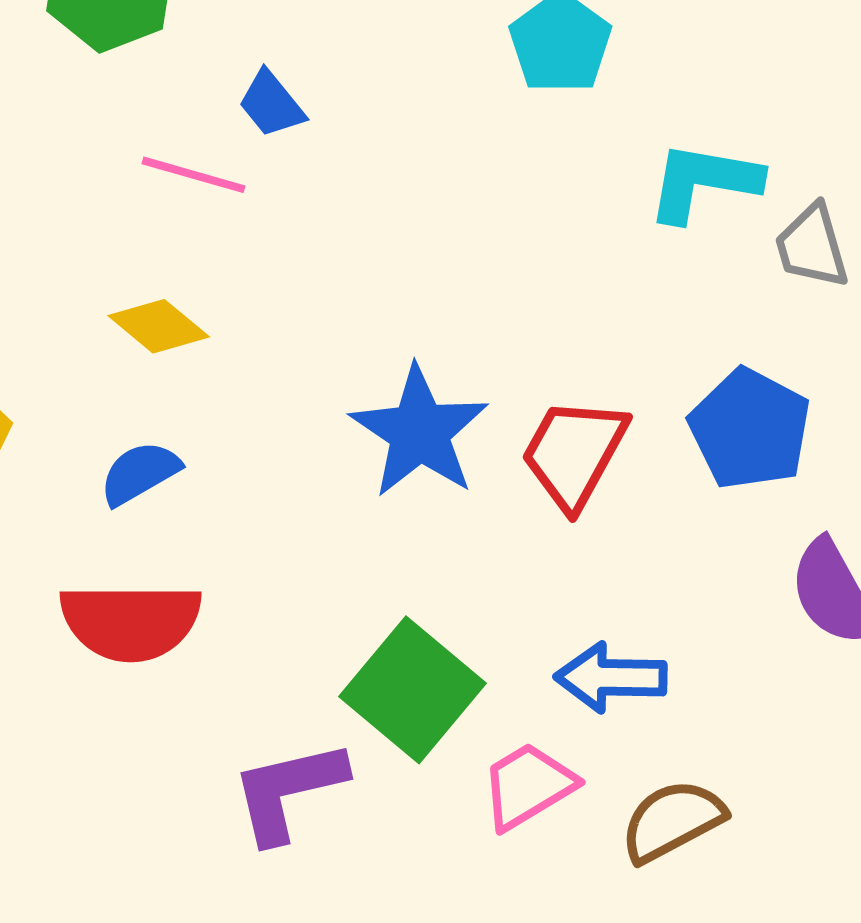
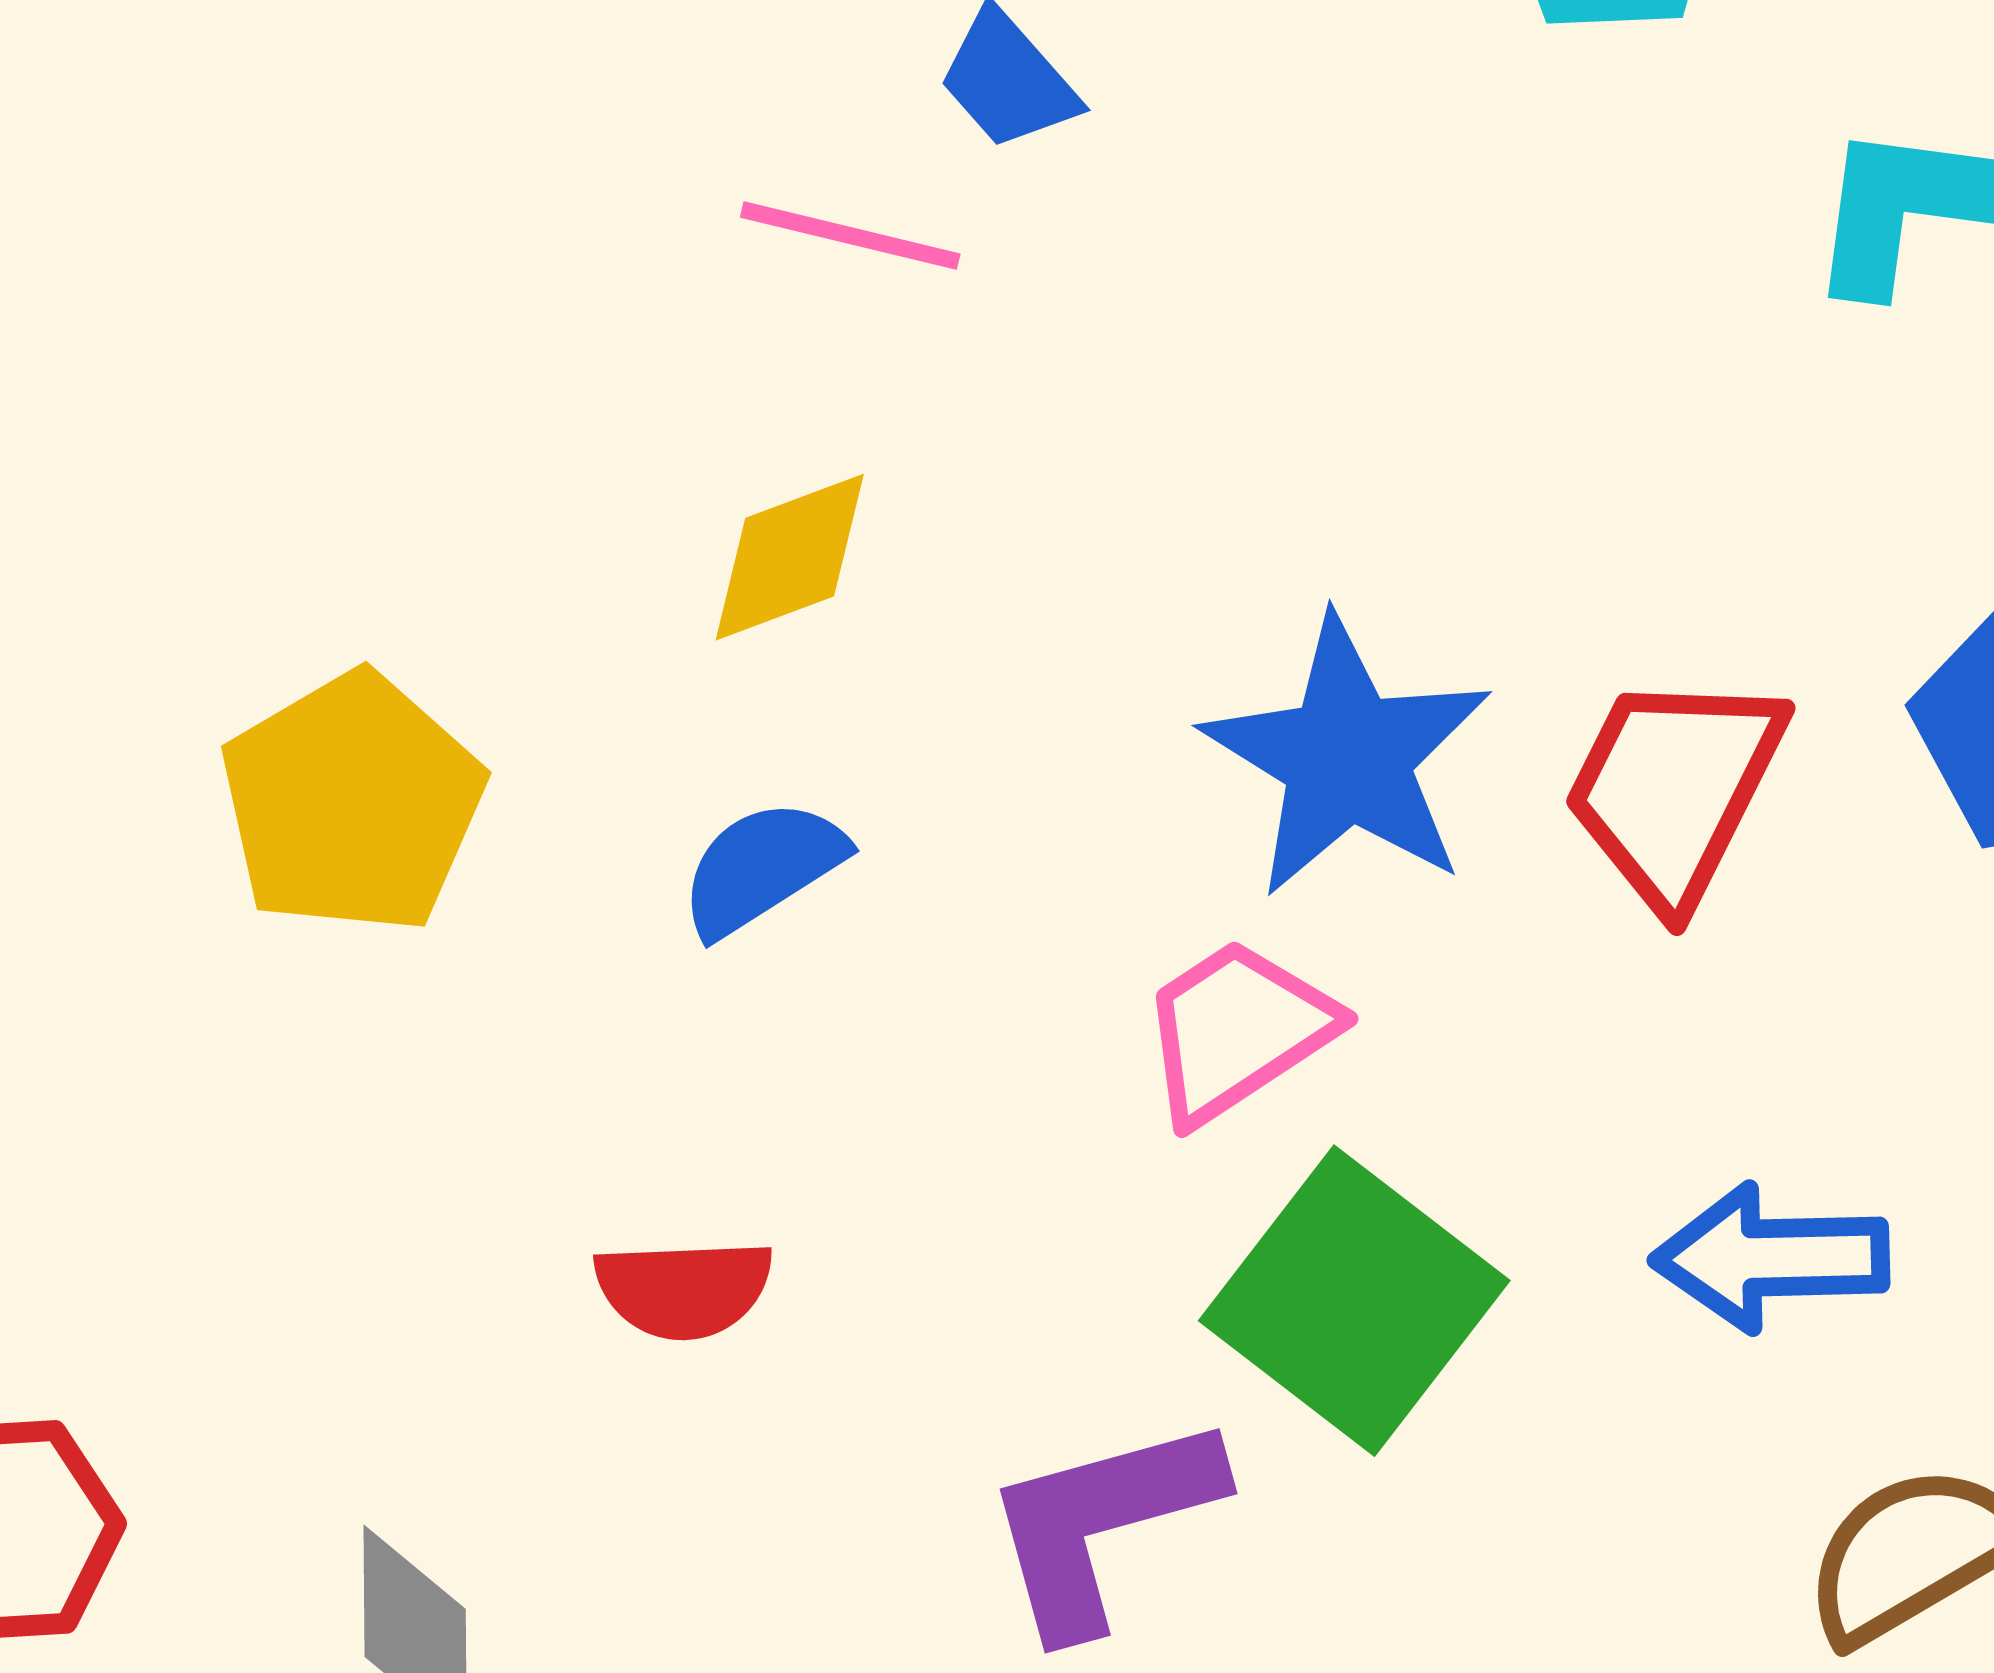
yellow diamond: (159, 326) -> (790, 557), turned -58
red semicircle: (131, 621) -> (684, 1289), moved, size x0.6
pink trapezoid: (528, 786) -> (1237, 1031), moved

